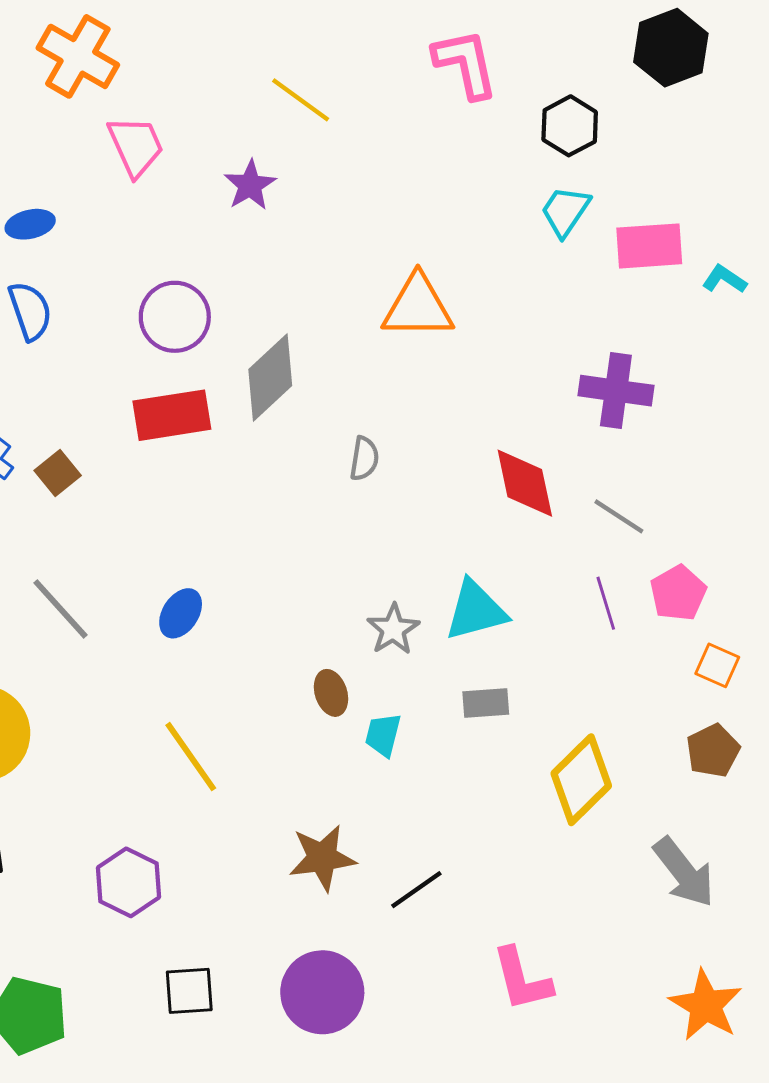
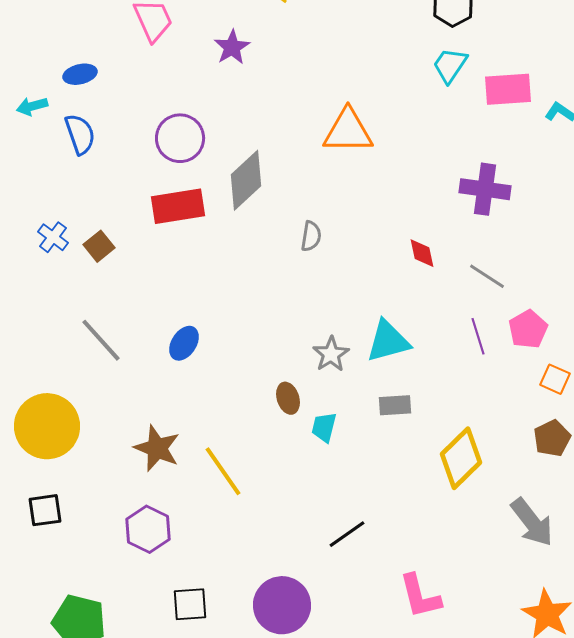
red diamond: (525, 483) -> (422, 253), size x0.6
yellow line: (191, 757) -> (223, 471), moved
brown star: (322, 858) -> (157, 448), moved, turned 30

